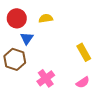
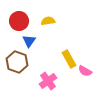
yellow rectangle: (84, 52) -> (69, 59), moved
pink semicircle: (83, 82) -> (85, 71), moved, turned 64

